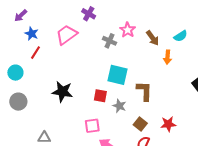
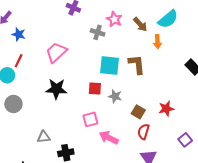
pink trapezoid: (67, 35) -> (56, 52), moved
cyan semicircle: (181, 36) -> (168, 19), size x1.5
red line: (36, 53) -> (19, 61), moved
brown L-shape: (144, 91) -> (137, 64), moved

